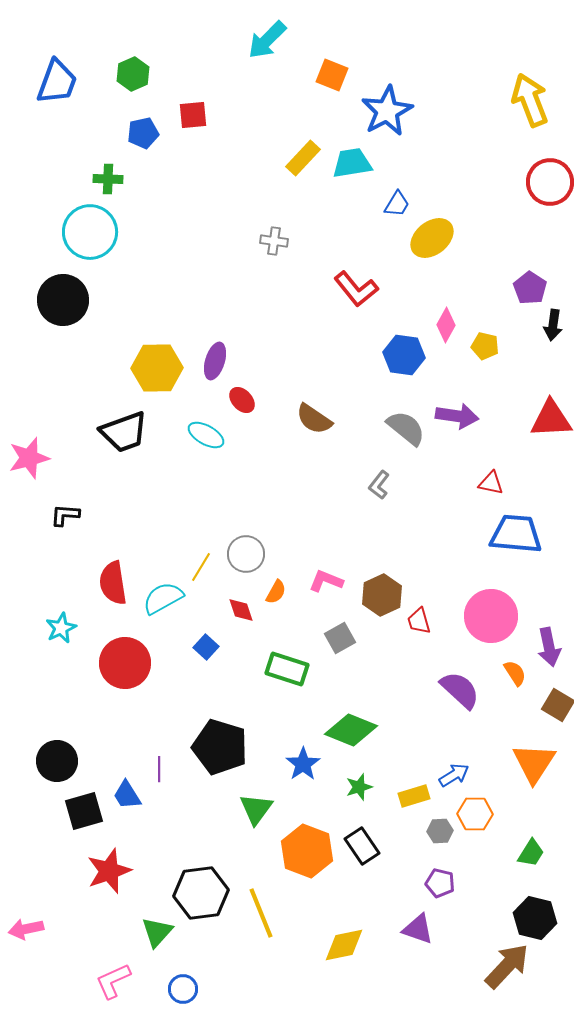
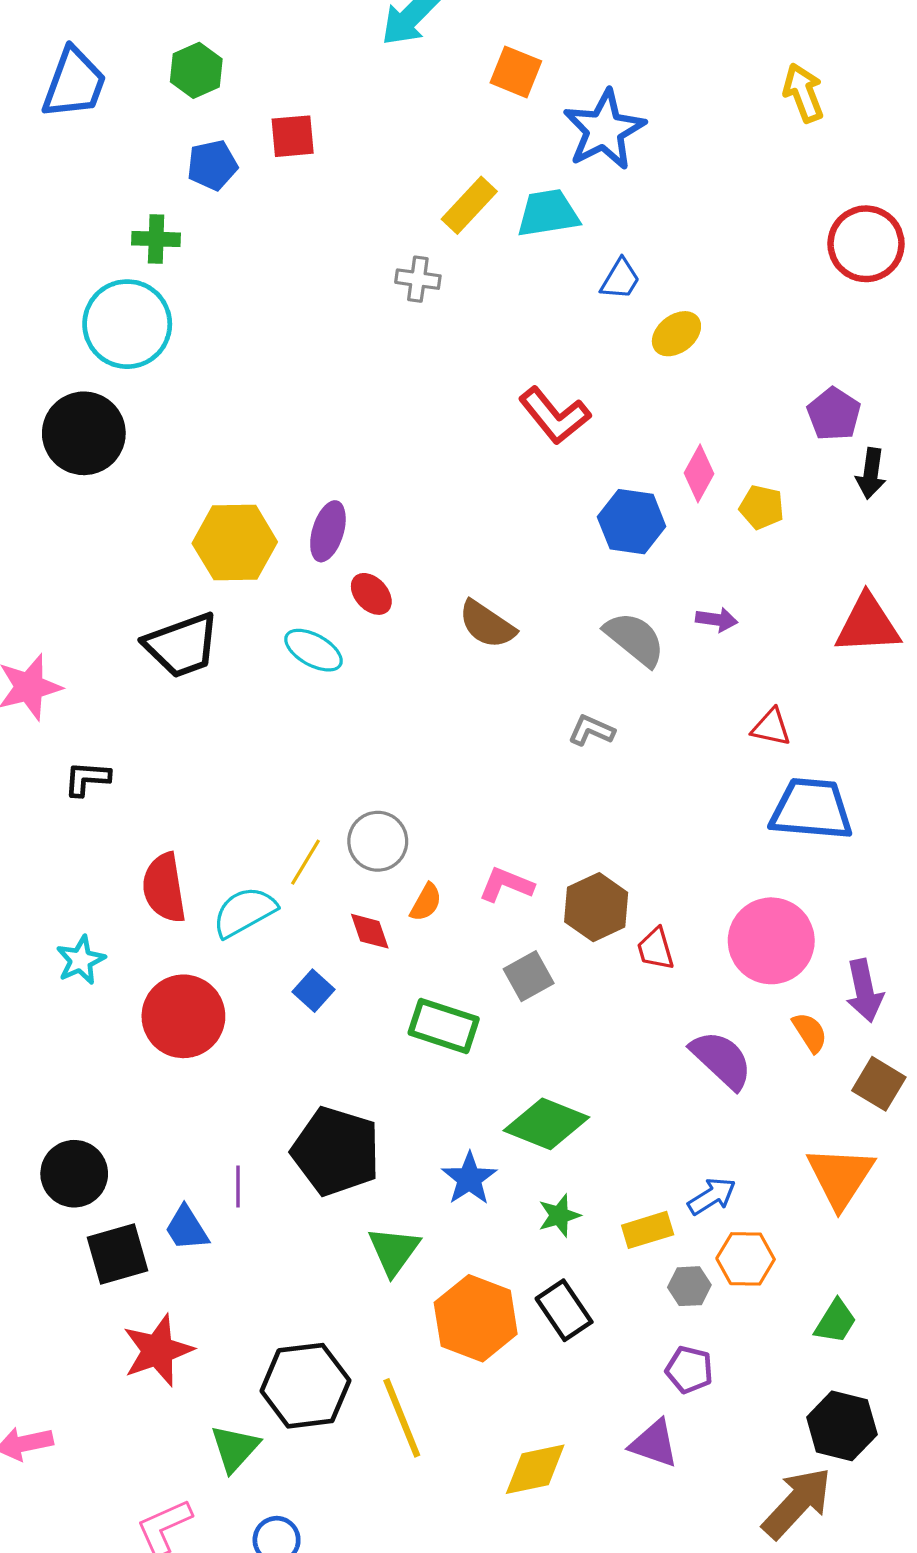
yellow arrow: (530, 100) -> (803, 93), moved, size x0.7
yellow ellipse: (432, 238) -> (676, 334), size x0.7
gray cross: (274, 241) -> (418, 279), moved
purple arrow: (457, 416) -> (717, 620), size x0.6
gray L-shape: (379, 485) -> (591, 730), turned 76

